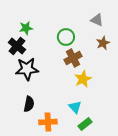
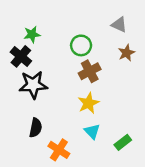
yellow star: (83, 79) -> (88, 103), moved
orange cross: (48, 122) -> (59, 150), turned 36
green rectangle: (85, 124) -> (123, 142), moved

